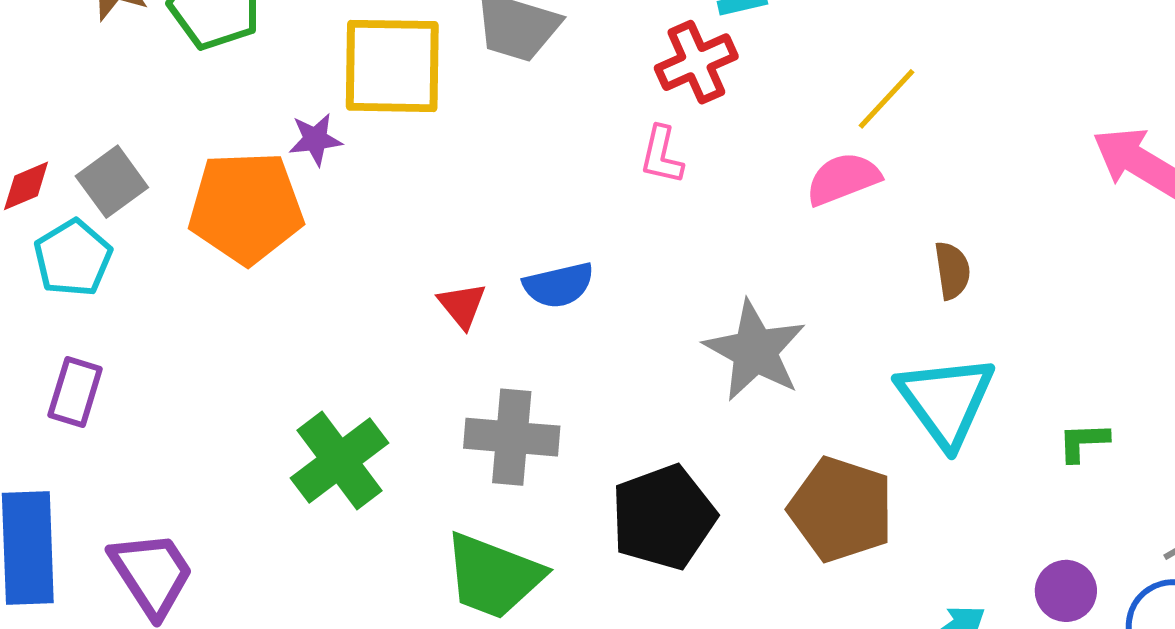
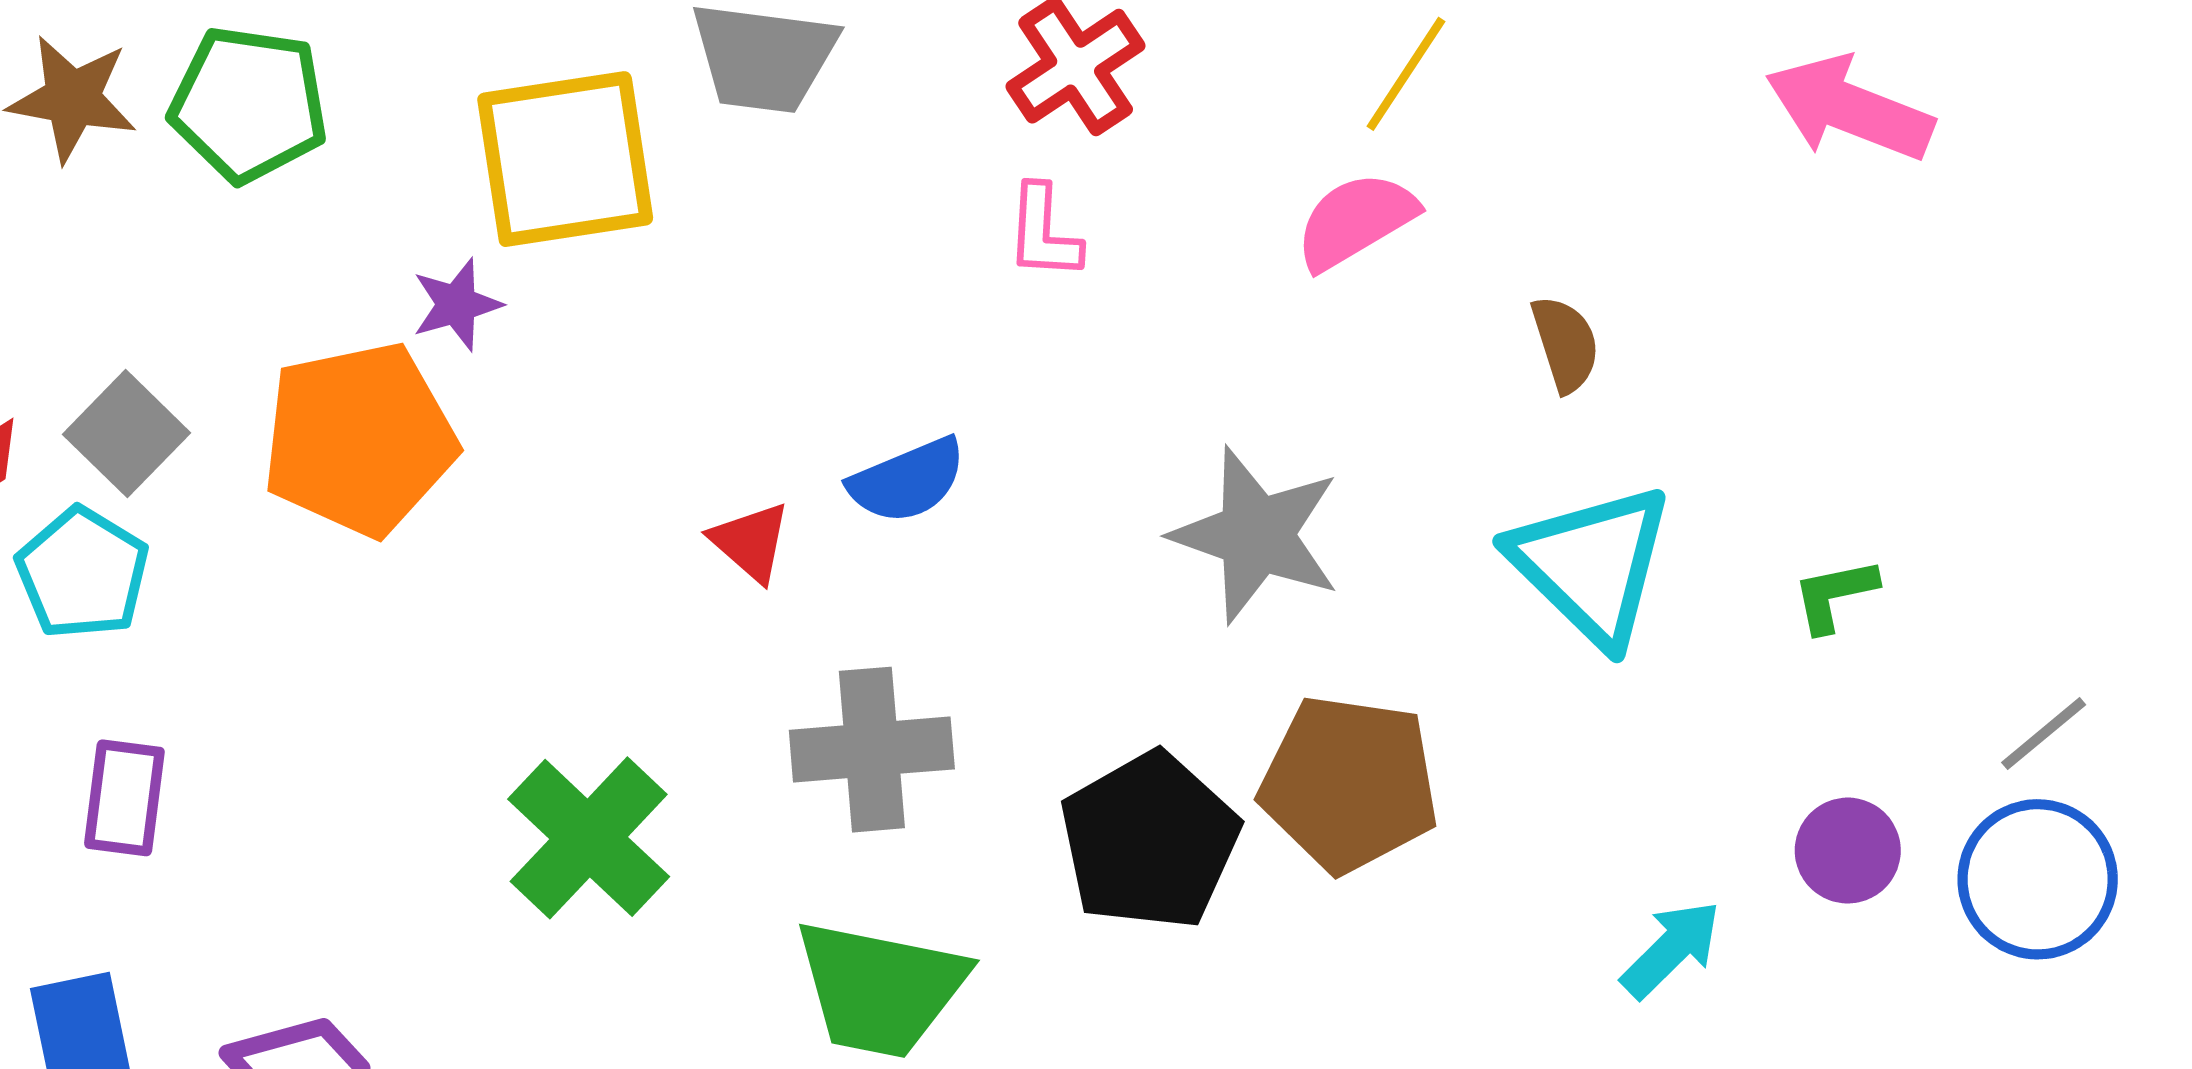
brown pentagon: (841, 509) -> (1349, 784), moved

